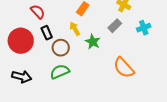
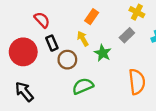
orange semicircle: (124, 68) -> (137, 82), turned -145
green semicircle: (60, 72) -> (83, 86), moved
black arrow: (22, 77) -> (24, 92), turned -144

